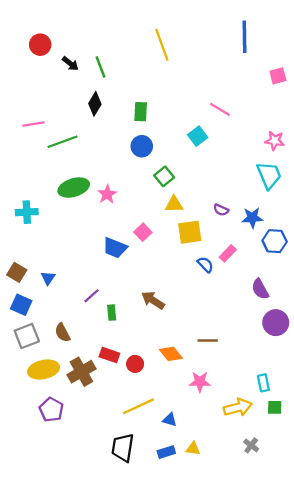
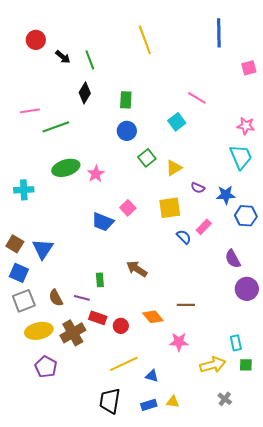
yellow triangle: (174, 204) -> (174, 168), moved, turned -30
blue triangle: (48, 278) -> (43, 249), size x1.6
purple line: (92, 296) -> (82, 298), moved, turned 56

